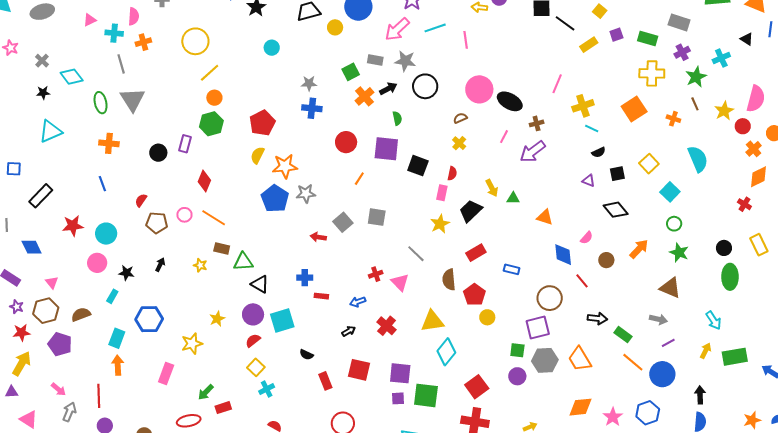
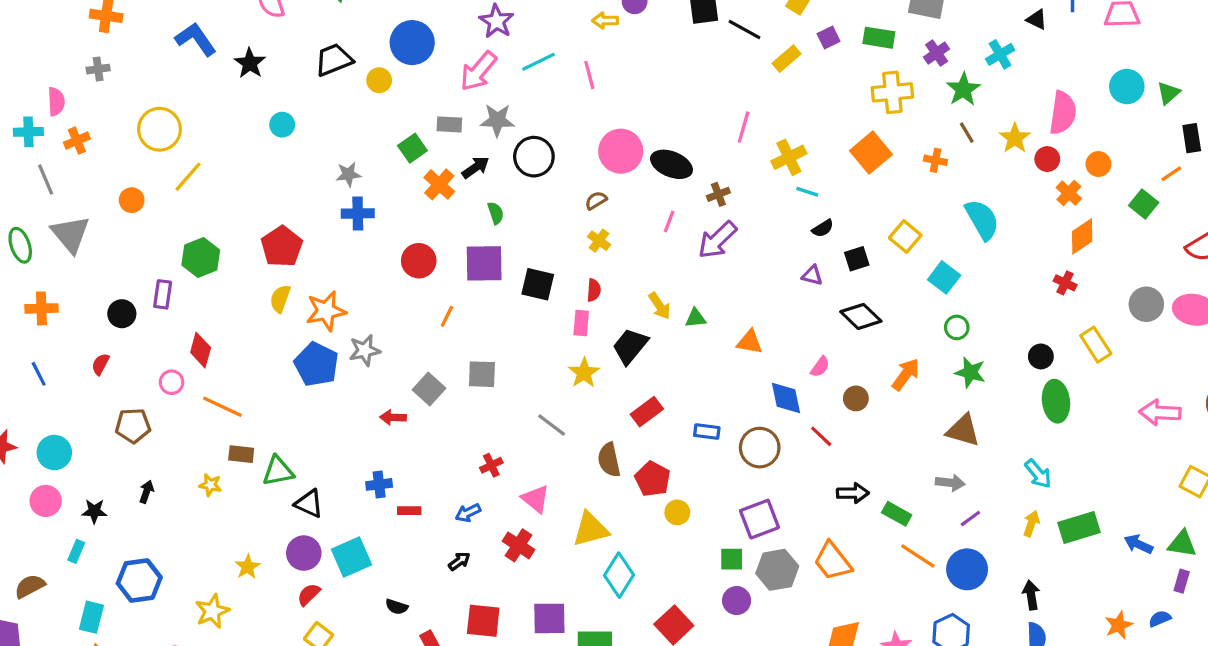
orange circle: (214, 98) -> (132, 200), moved
red semicircle: (141, 200) -> (101, 364), moved
pink circle: (184, 215) -> (172, 382), moved
pink triangle: (400, 282) -> (536, 499), moved
brown circle: (550, 298) -> (760, 448), moved

